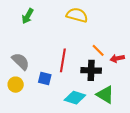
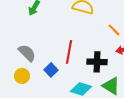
orange line: (98, 50) -> (114, 30), moved
blue square: (45, 79) -> (51, 70), turned 32

